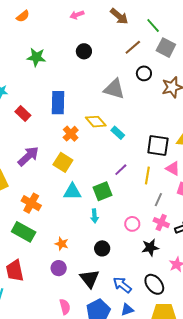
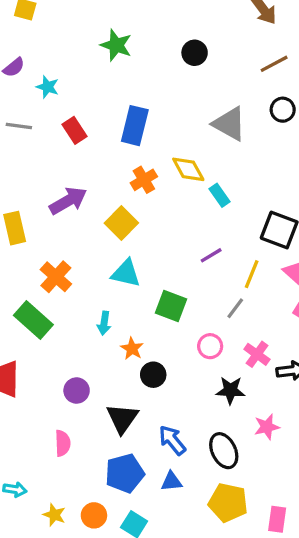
green square: (102, 191) -> (171, 306), moved, turned 30
gray line: (158, 200) -> (235, 308), moved
cyan arrow: (94, 216) -> (104, 323), moved
orange star: (62, 244) -> (132, 349), moved
pink semicircle: (65, 307) -> (63, 443), moved

